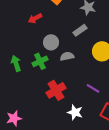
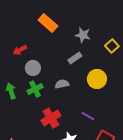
red arrow: (35, 18) -> (20, 50), moved
gray circle: (51, 42) -> (33, 68), moved

